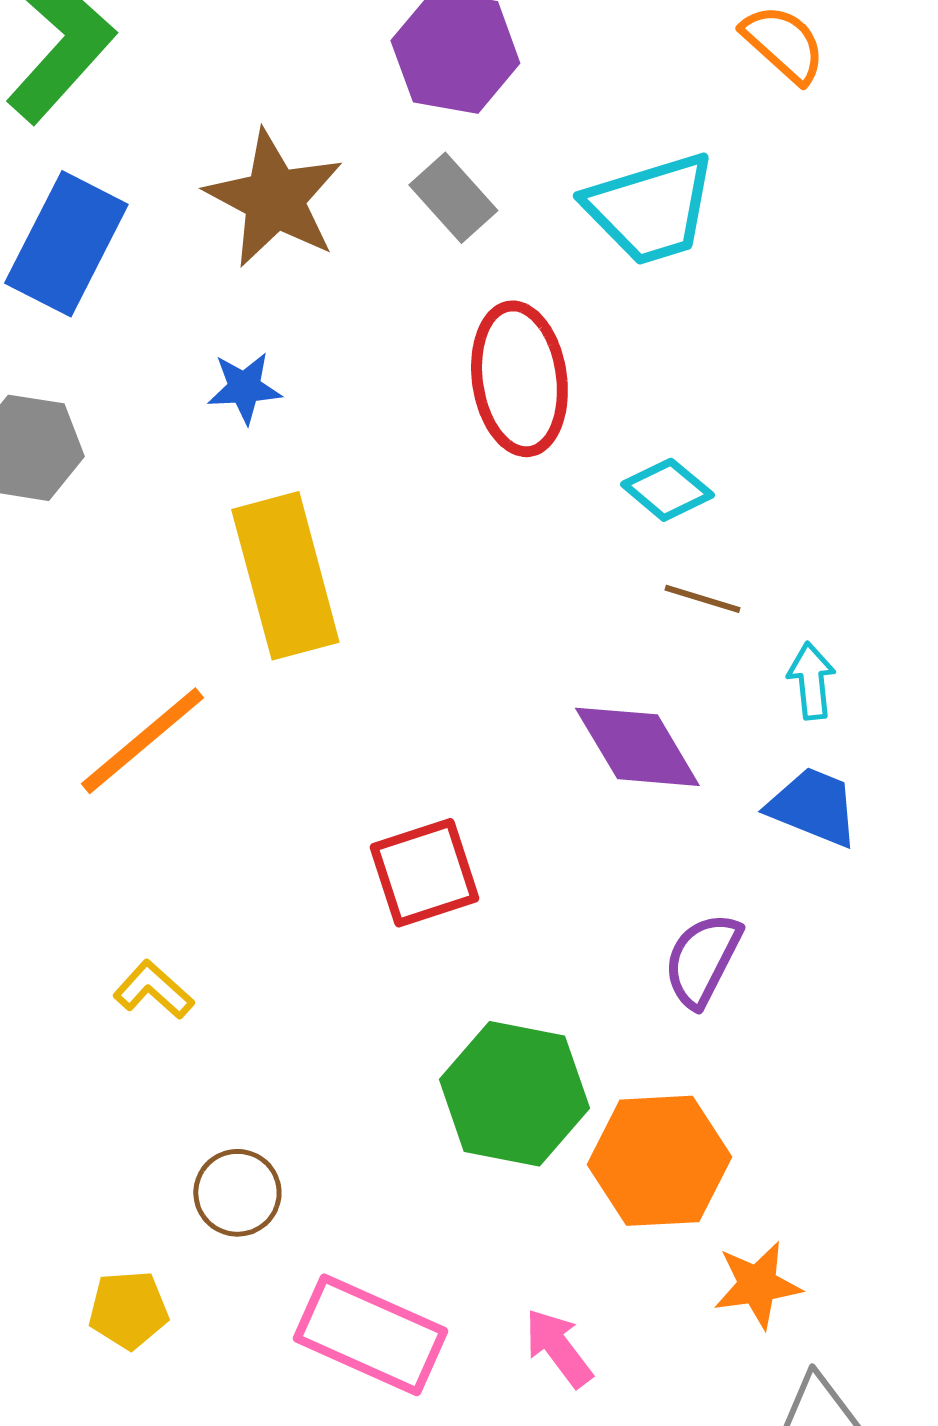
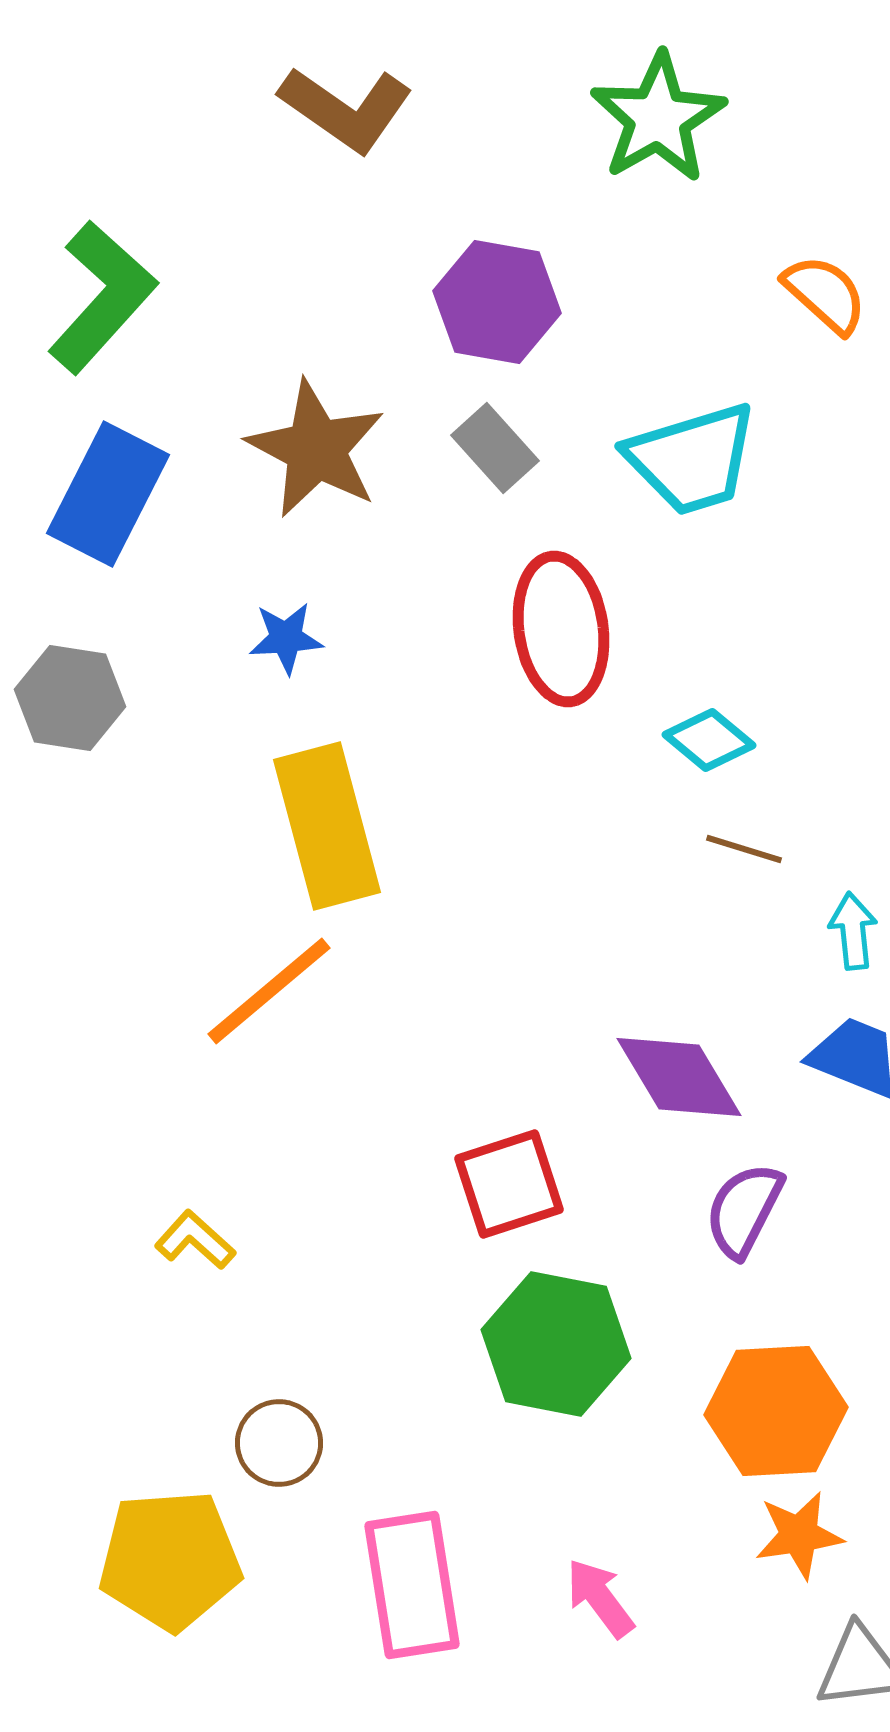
orange line: (142, 741) -> (269, 991), moved
purple diamond: (637, 747) -> (679, 1077), moved
red square: (424, 873) -> (509, 1184), moved
orange hexagon: (659, 1161) -> (776, 1411), moved
yellow pentagon: (128, 1310) -> (170, 1560), size x1.8
pink rectangle: (370, 1335) -> (412, 1585), turned 57

